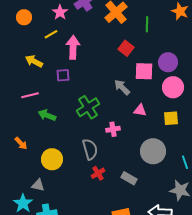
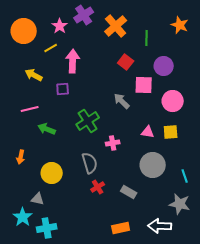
orange circle: (24, 17) -> (24, 31), size x1.6
purple circle: (168, 62) -> (164, 66), moved
pink triangle: (140, 110) -> (148, 132), moved
orange arrow: (21, 143) -> (21, 157), turned 56

